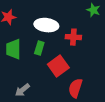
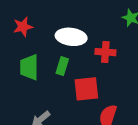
red square: (58, 66) -> (86, 89), turned 30

